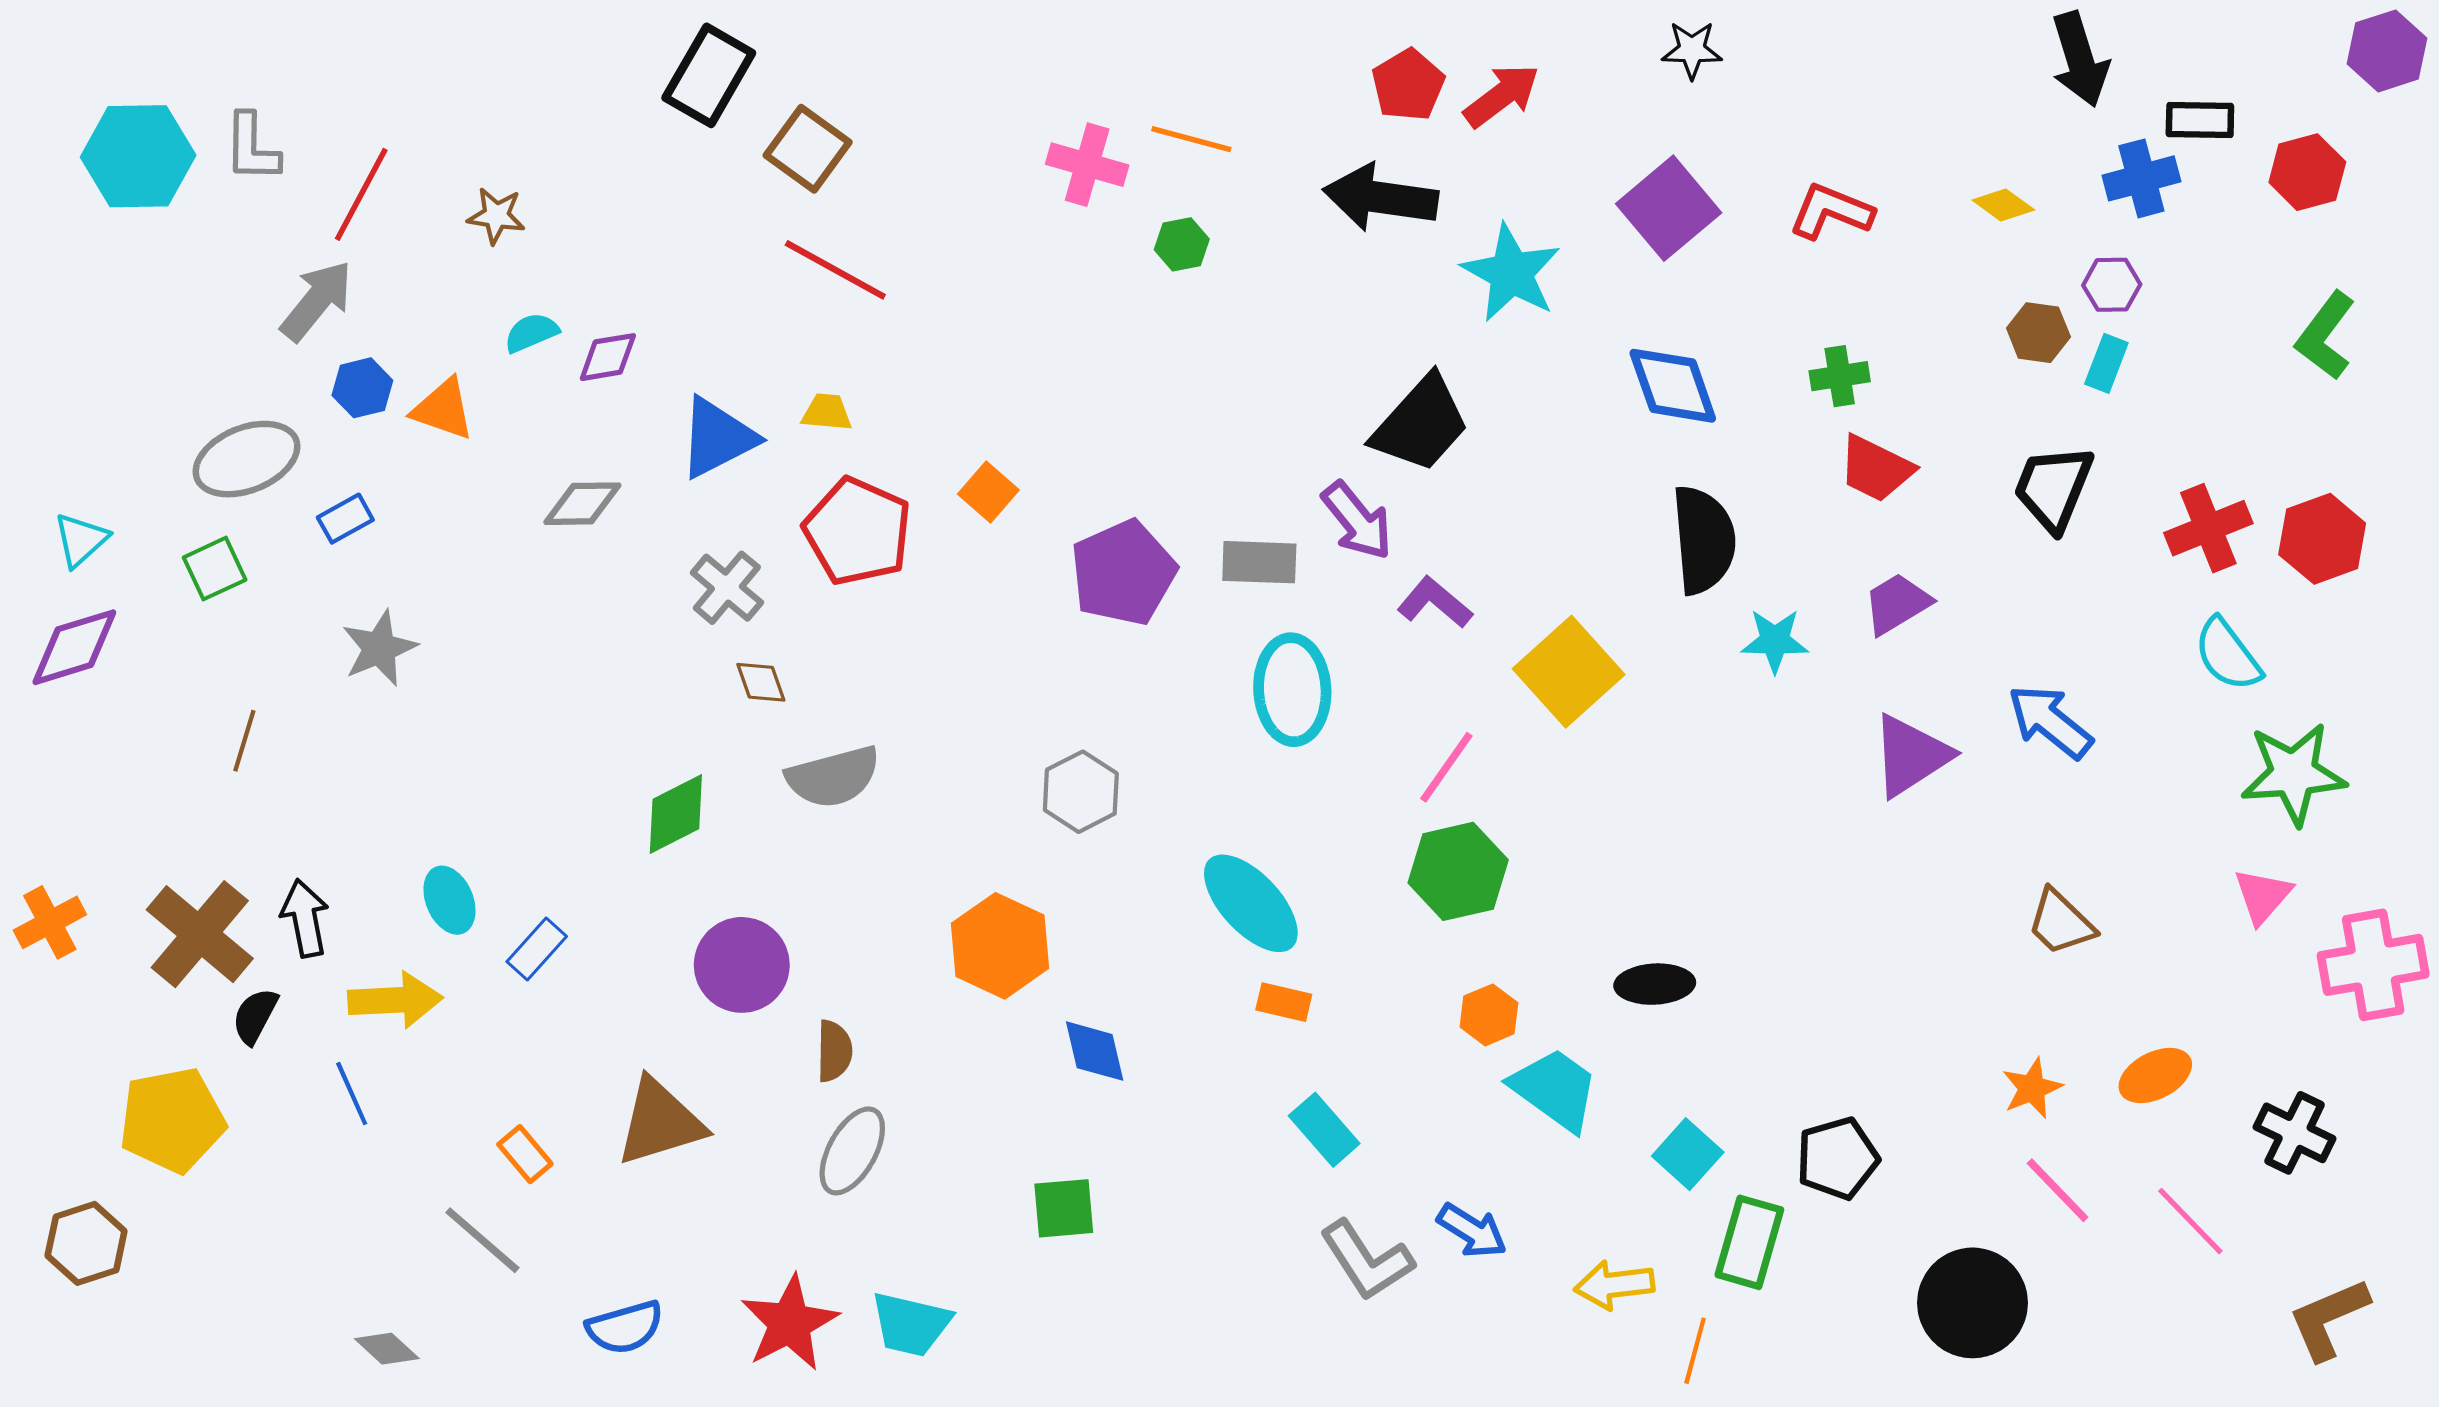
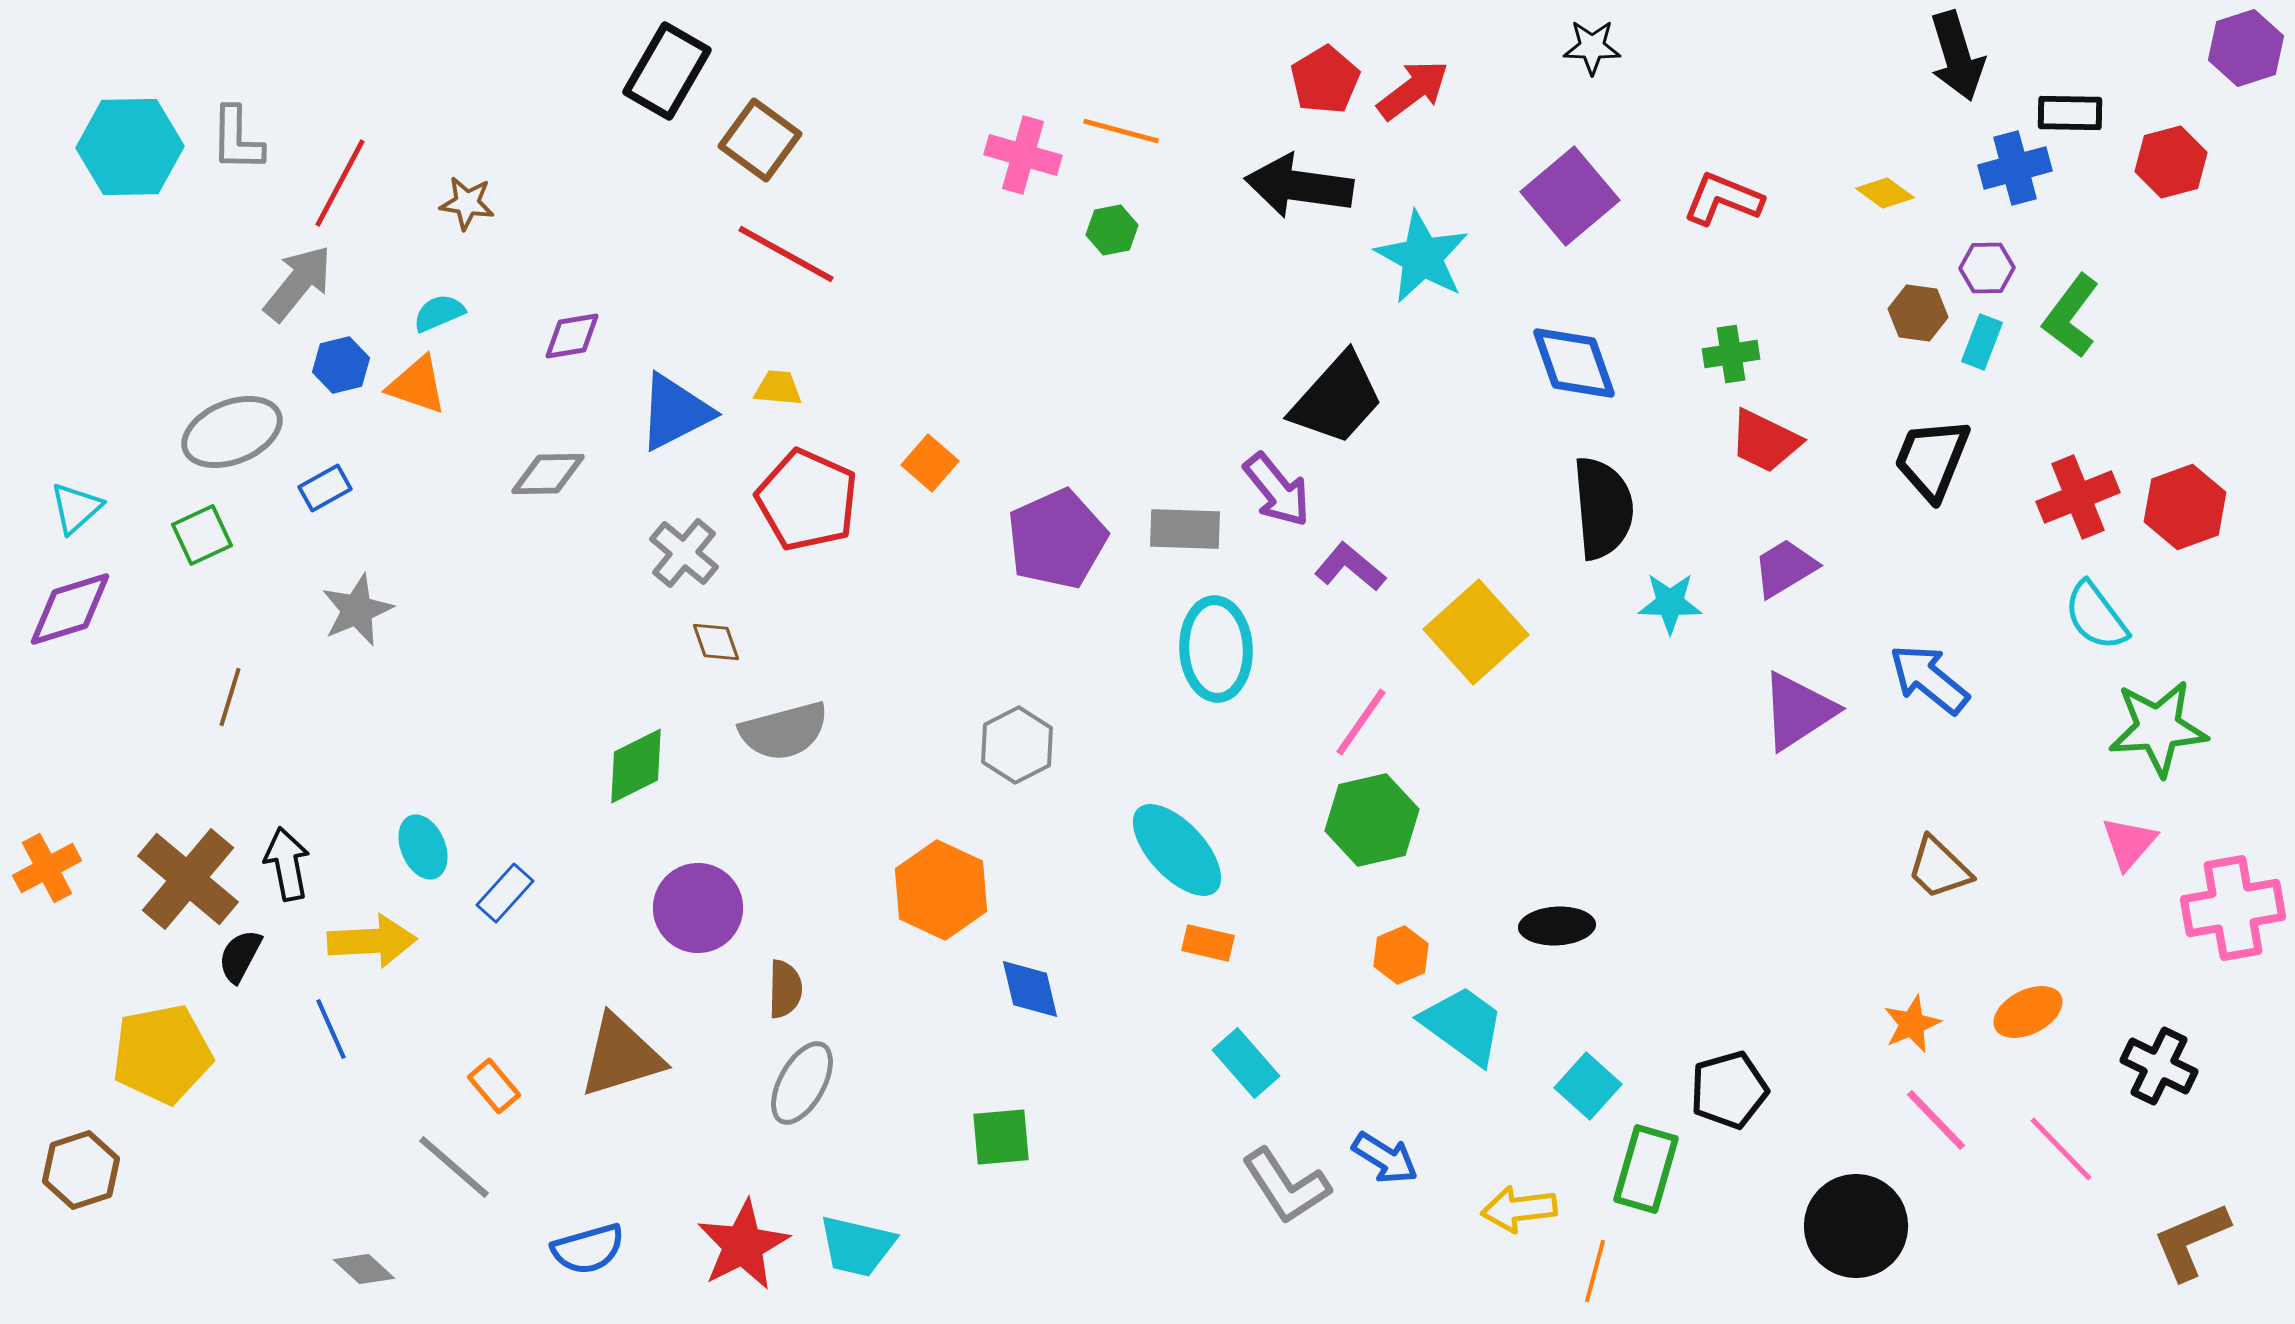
cyan semicircle: (531, 333) -> (439, 313), moved
green L-shape: (2325, 336) -> (2071, 316), moved

